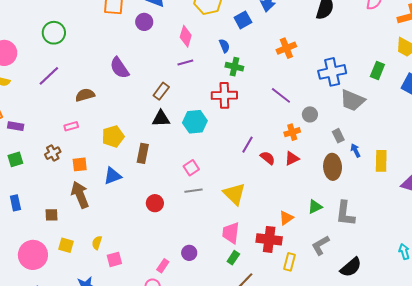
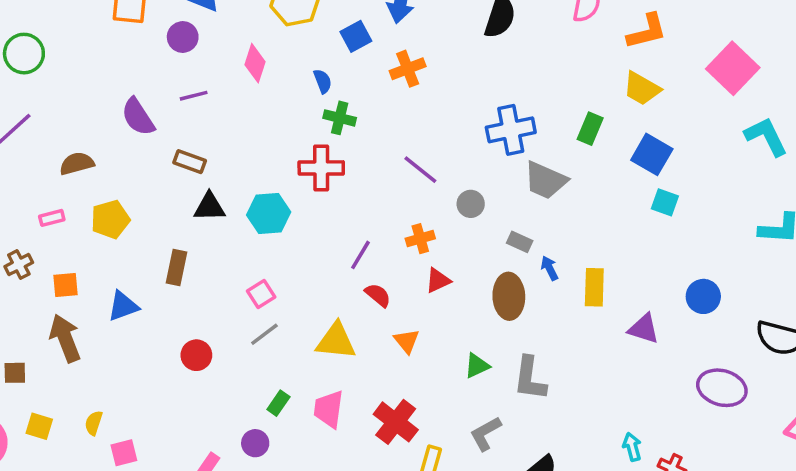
orange cross: (286, 48) -> (408, 69), moved
purple line: (185, 63) -> (194, 96), moved
brown rectangle: (161, 91) -> (190, 162), moved, turned 72
orange cross: (292, 132) -> (420, 239), moved
yellow pentagon: (113, 136) -> (110, 219), moved
gray rectangle: (338, 136) -> (520, 242), turned -40
red semicircle: (268, 158) -> (378, 295), moved
gray line: (193, 191) -> (264, 334), turned -30
yellow triangle: (234, 194) -> (336, 341), turned -40
orange triangle: (286, 218) -> (407, 341), moved, turned -35
red cross: (269, 239) -> (396, 422), turned 30
green rectangle: (233, 258) -> (278, 403), moved

